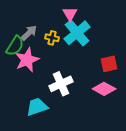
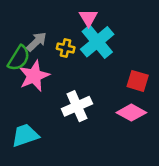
red square: (109, 64) -> (138, 81), turned 30
cyan trapezoid: (37, 107) -> (25, 135), moved

